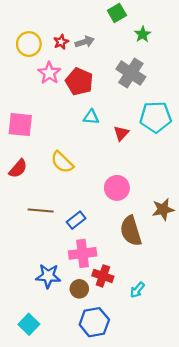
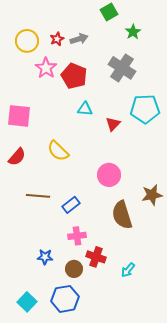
pink cross: (83, 253) -> (77, 236), size x0.7
blue star: (48, 276) -> (45, 257), size x0.7
blue hexagon: (94, 322) -> (65, 299), moved

